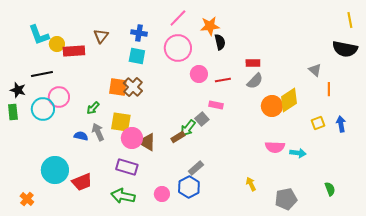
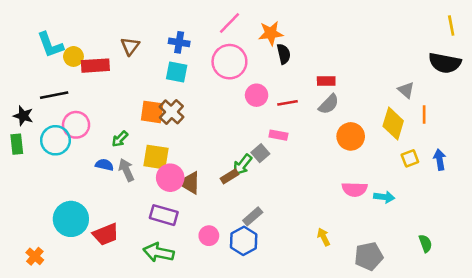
yellow diamond: (289, 100) -> (393, 124), moved, turned -40
blue semicircle: (81, 136) -> (104, 165), moved
pink circle: (162, 194) -> (209, 236), moved

